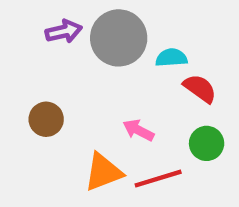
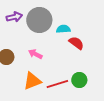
pink arrow: (138, 130) -> (35, 54), moved
green circle: (207, 143) -> (79, 80), moved

